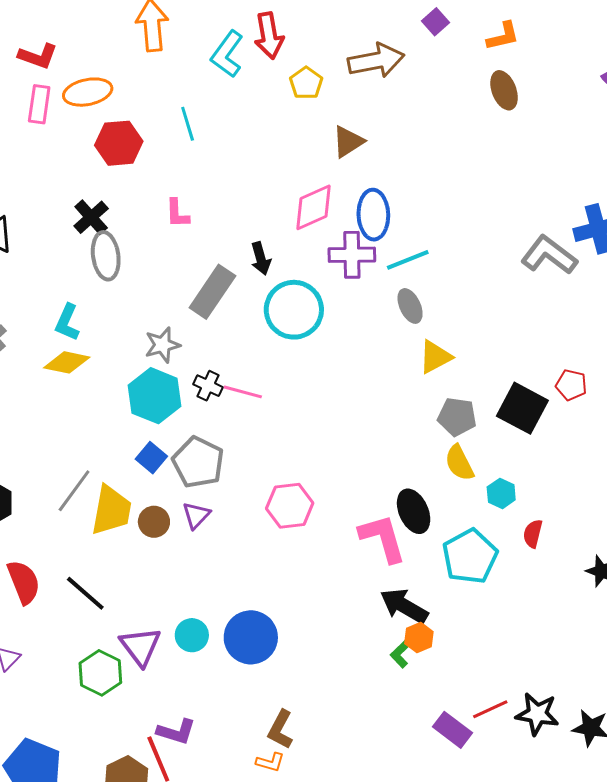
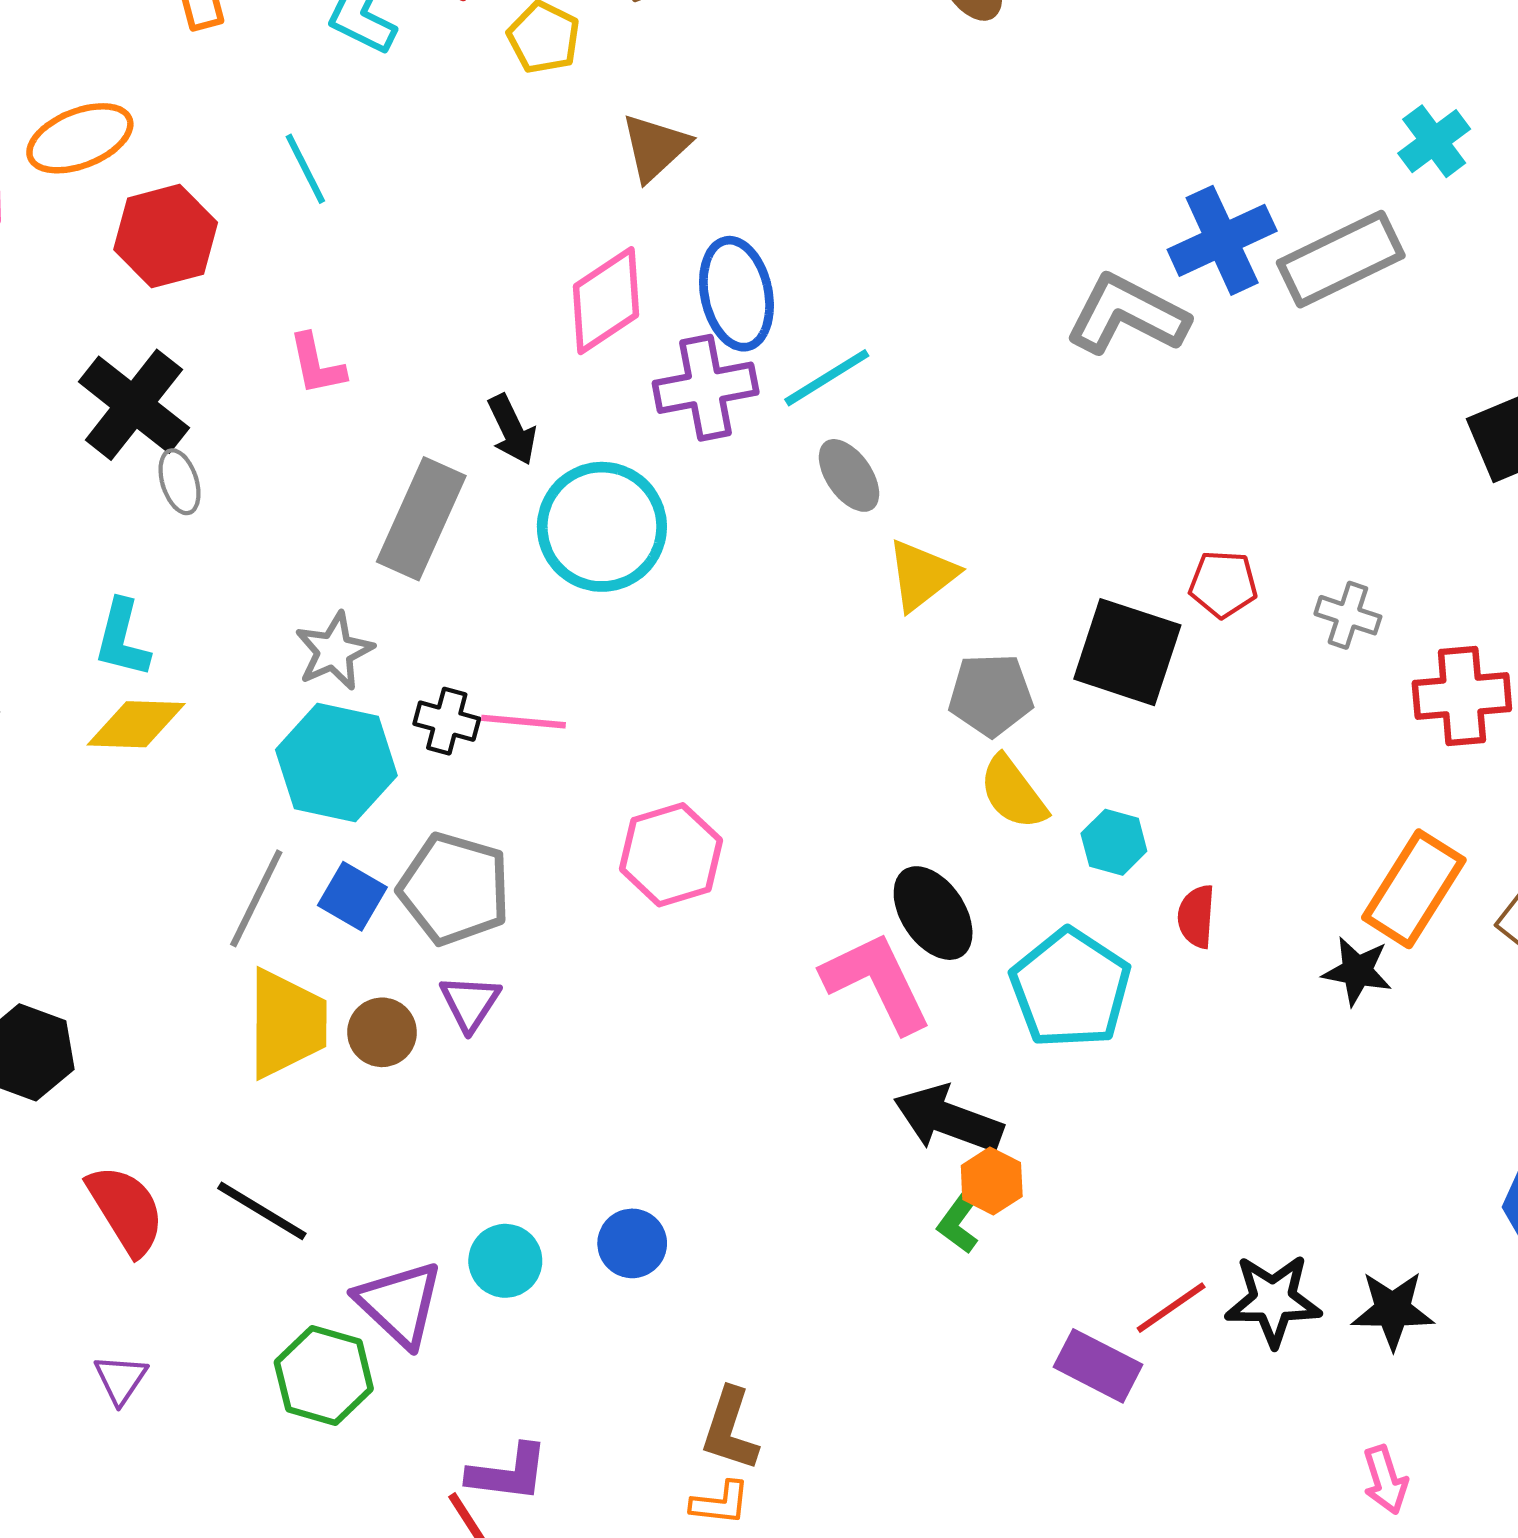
black cross: (91, 217) -> (134, 405), size x1.4
gray ellipse: (106, 256) -> (180, 482), size x0.6
gray line: (74, 491) -> (256, 898), moved
pink hexagon: (290, 506) -> (671, 855), moved
blue circle: (251, 637) -> (632, 1243), size x0.6

